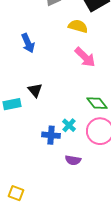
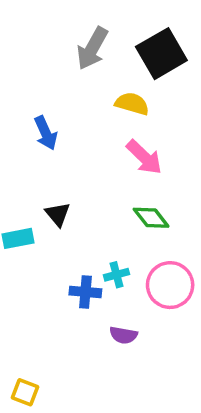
green diamond: (97, 103) -> (151, 218), moved
cyan cross: (69, 125) -> (117, 275), turned 32

